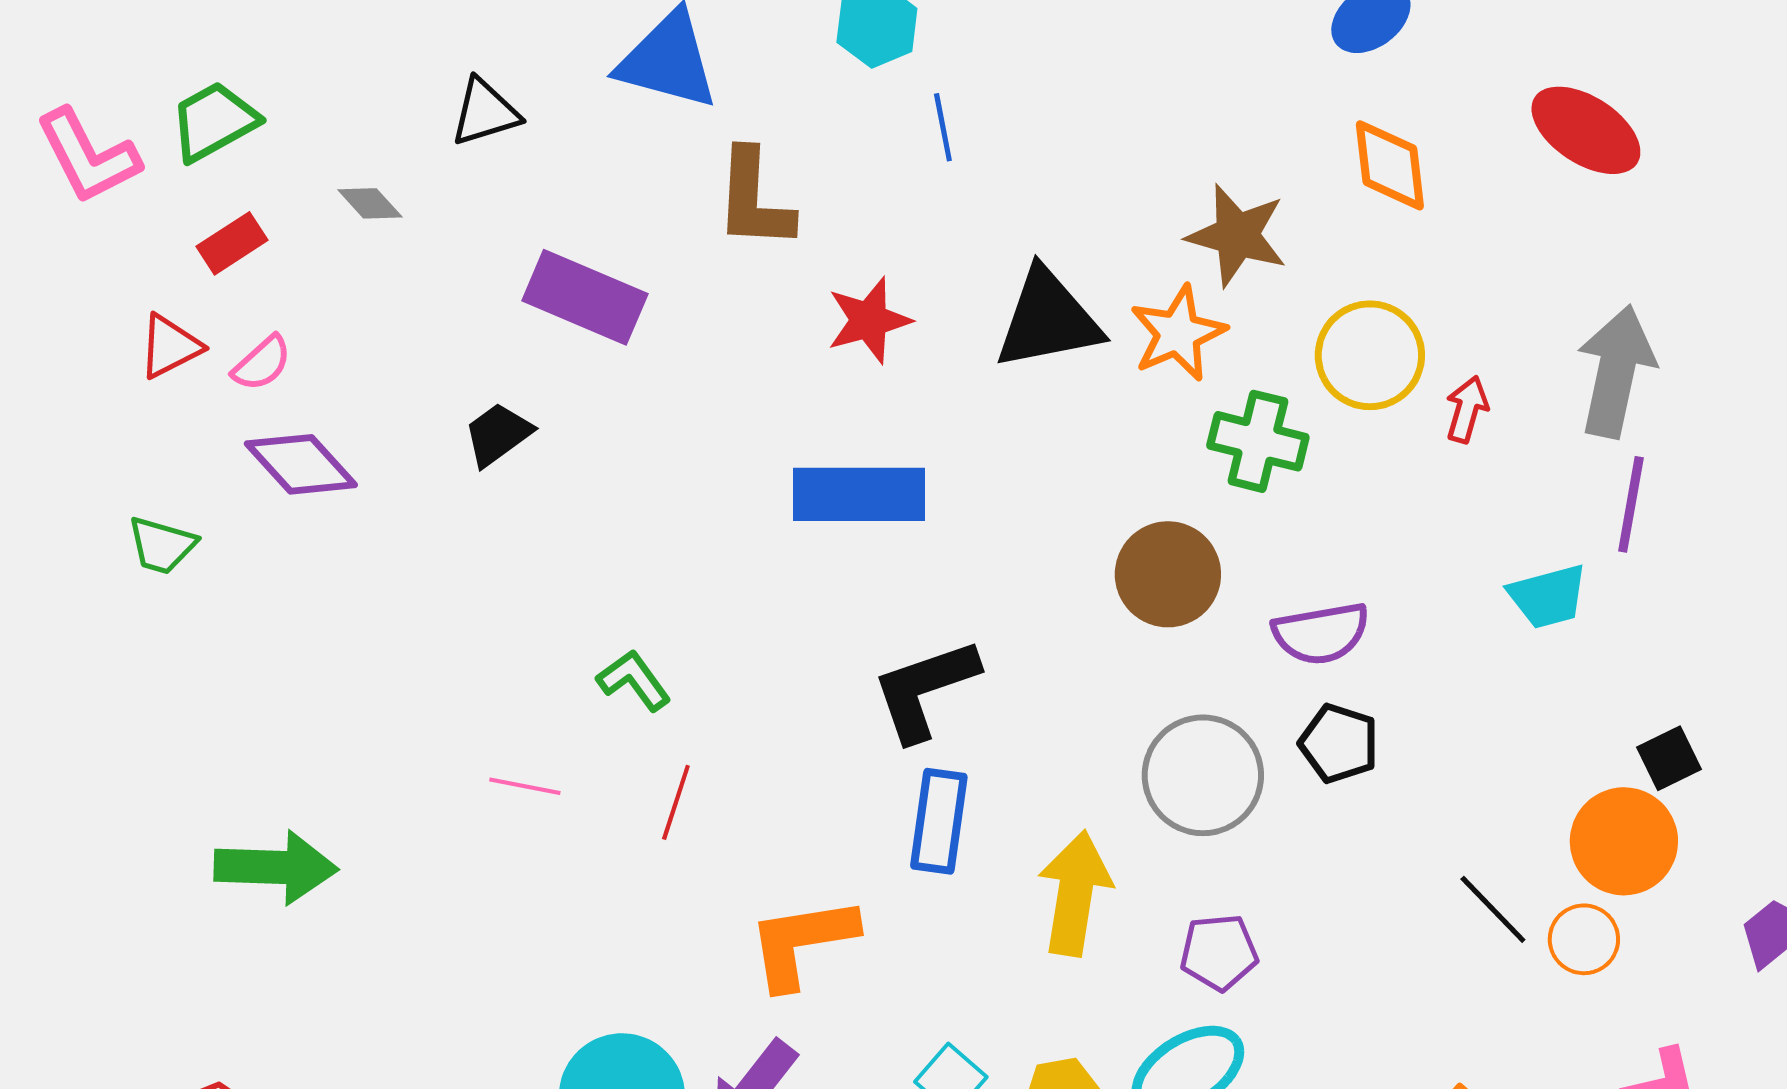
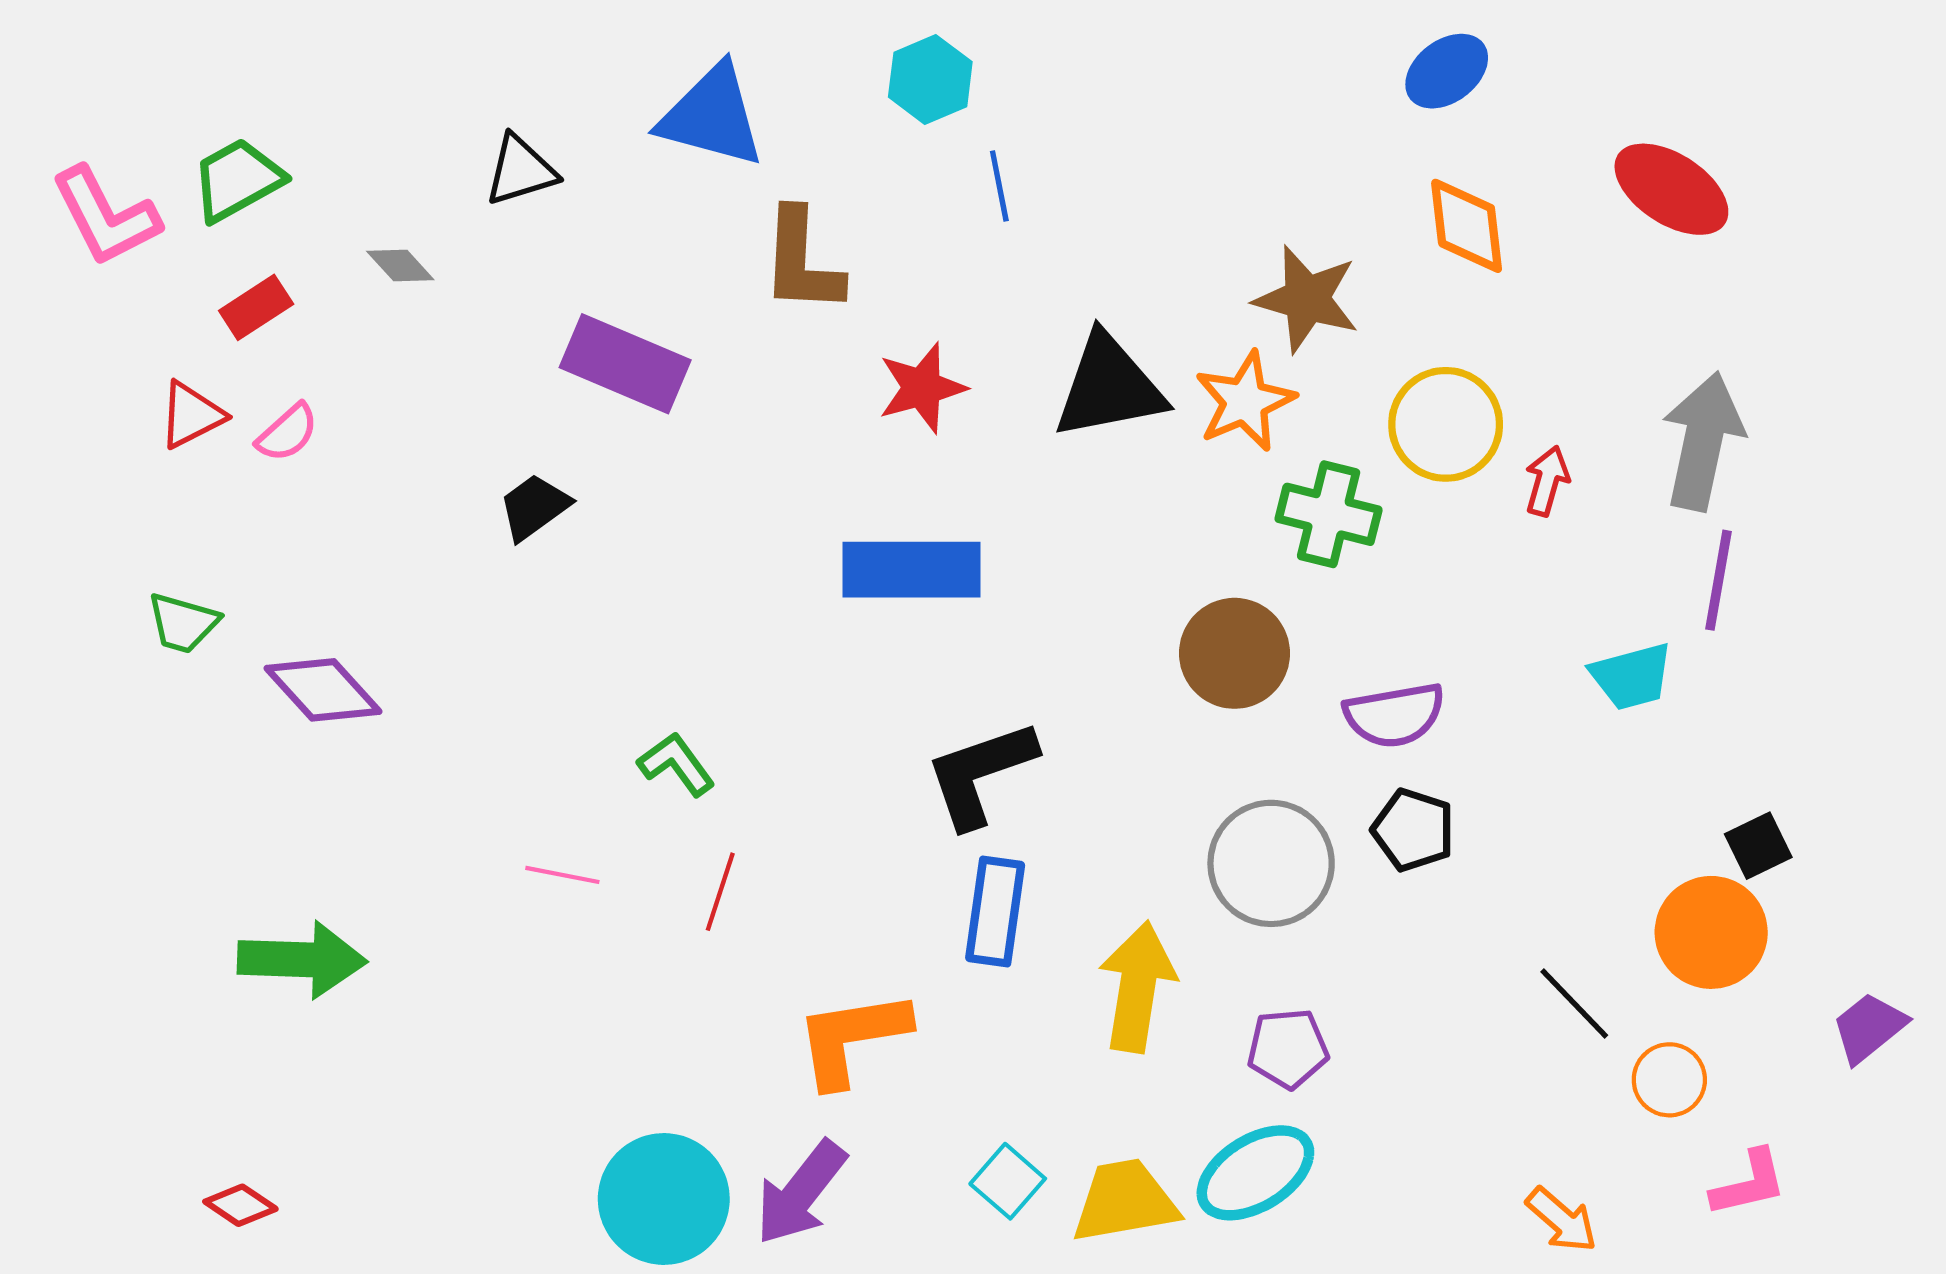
purple diamond: (301, 464) -> (323, 690), moved
orange circle: (1584, 939) -> (1669, 1080), moved

